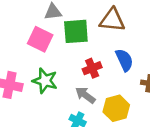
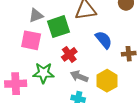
red cross: (92, 68) -> (69, 54), moved

